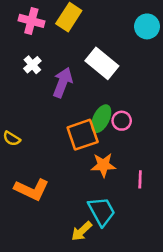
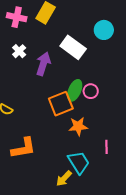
cyan circle: (147, 26) -> (104, 30), moved
pink line: (140, 179) -> (106, 147), moved
orange L-shape: (32, 189) -> (23, 148), turned -32

